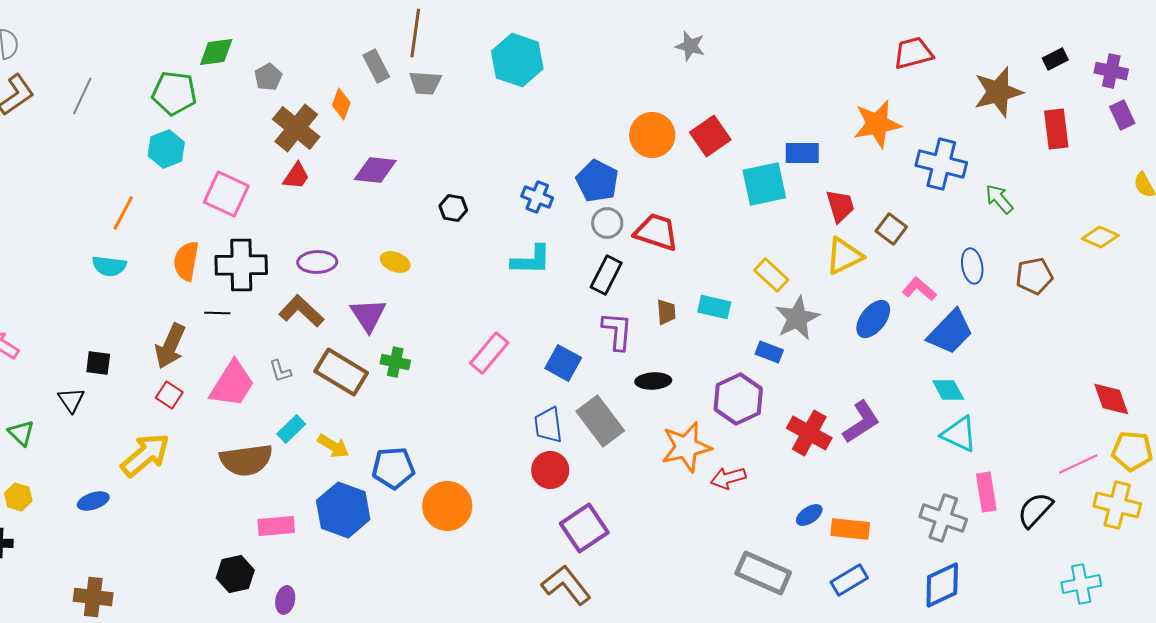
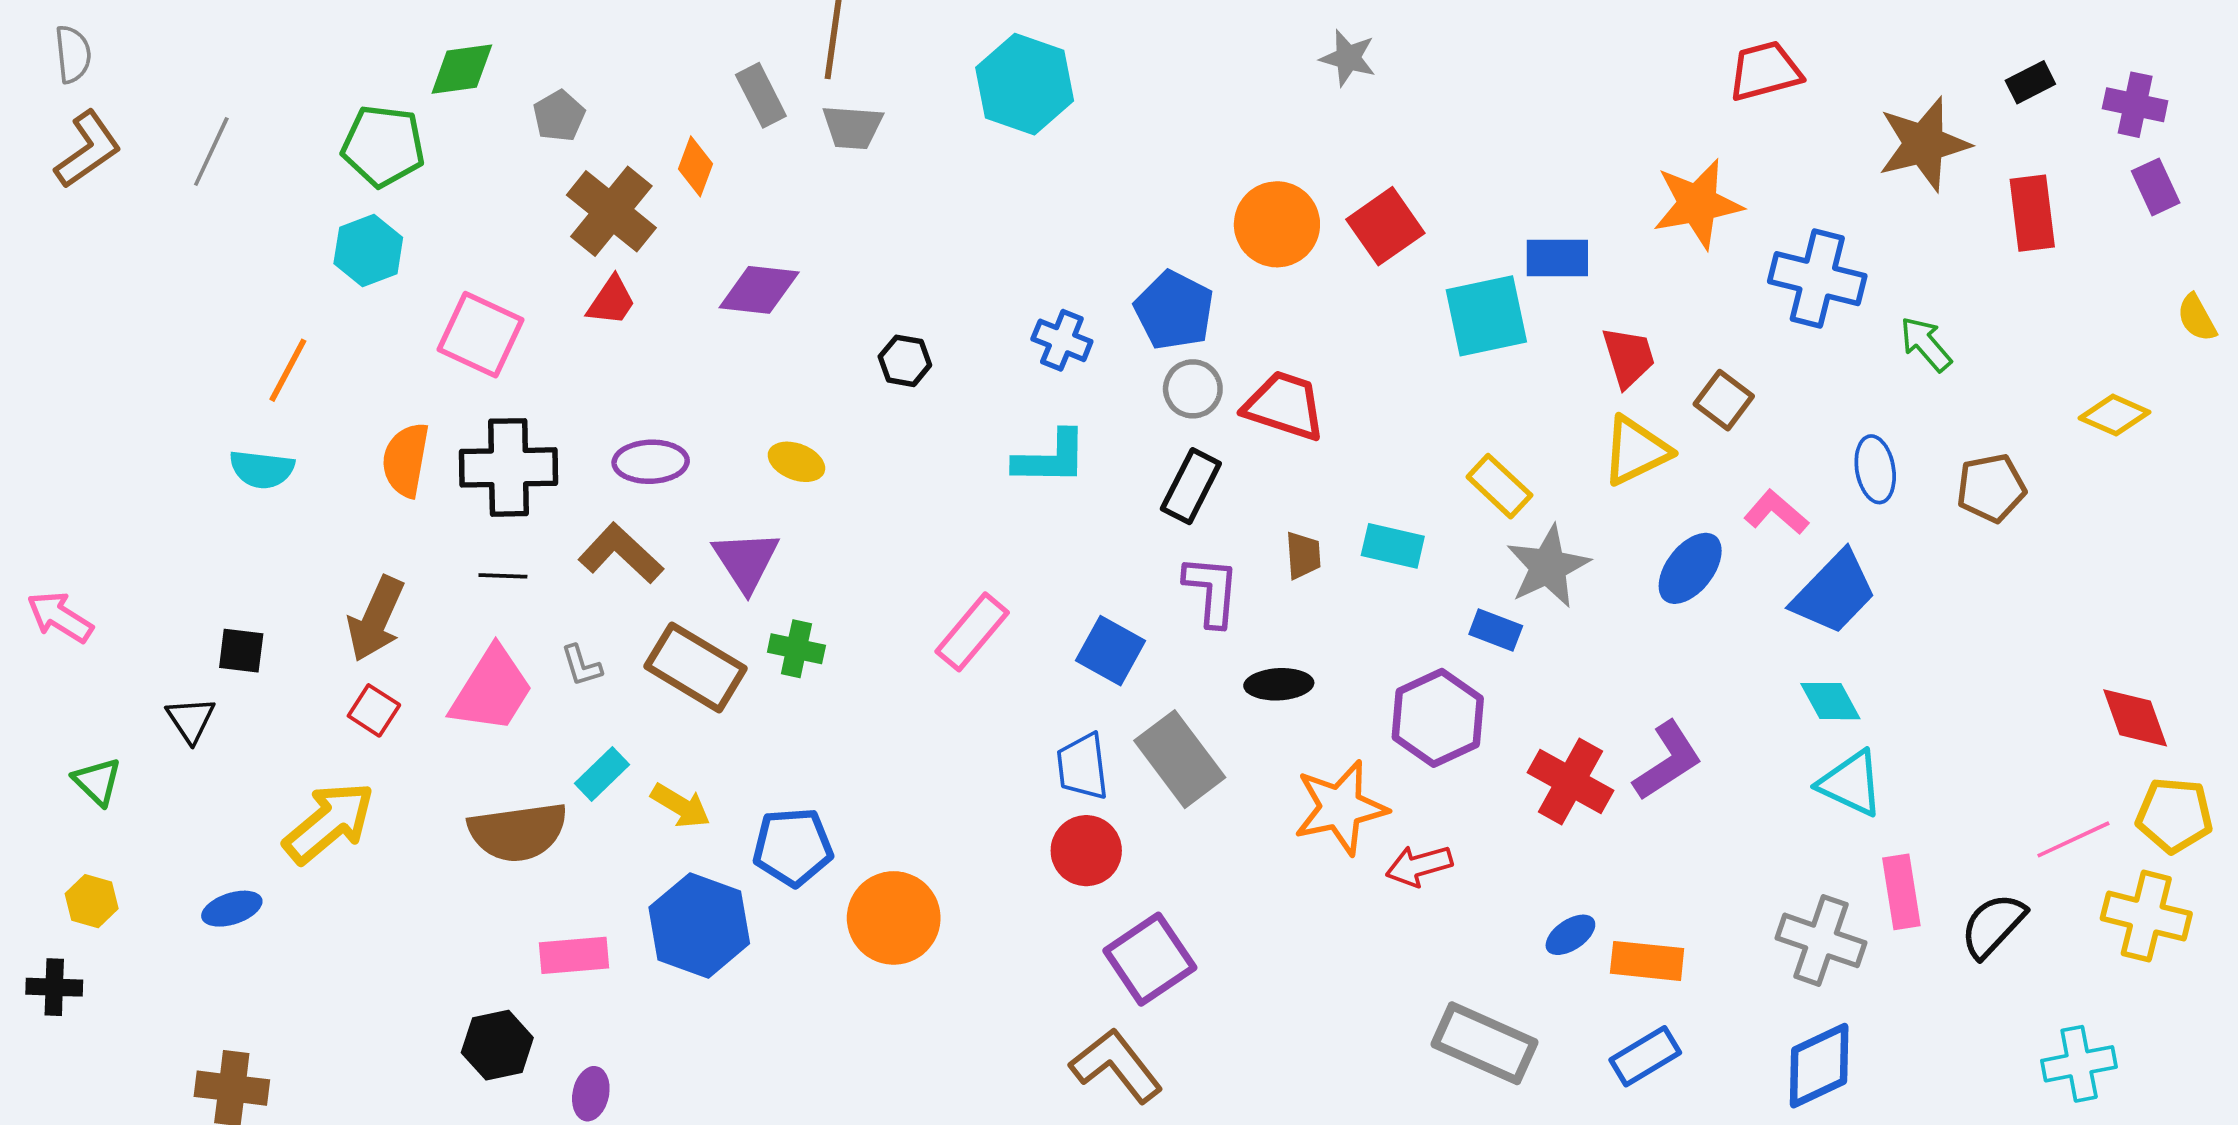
black line: (217, 313) -> (503, 576), moved

